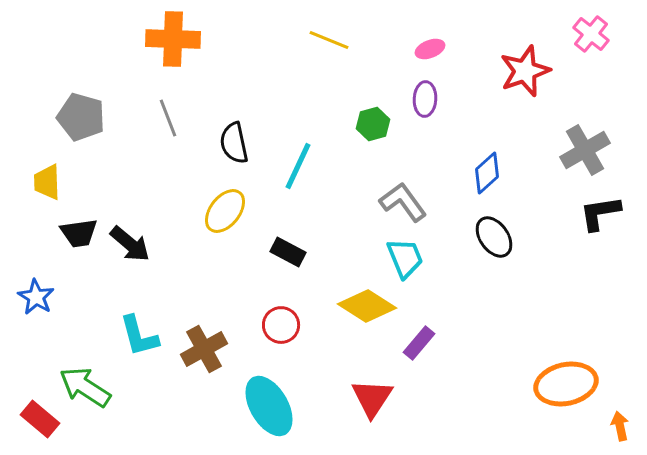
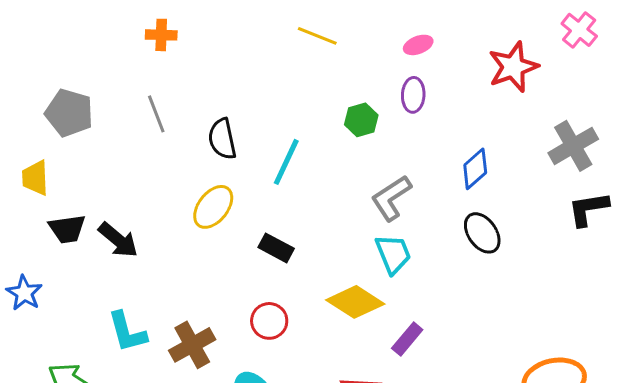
orange cross: (173, 39) -> (161, 35), size x0.6
gray L-shape: (403, 202) -> (391, 198), turned -87

